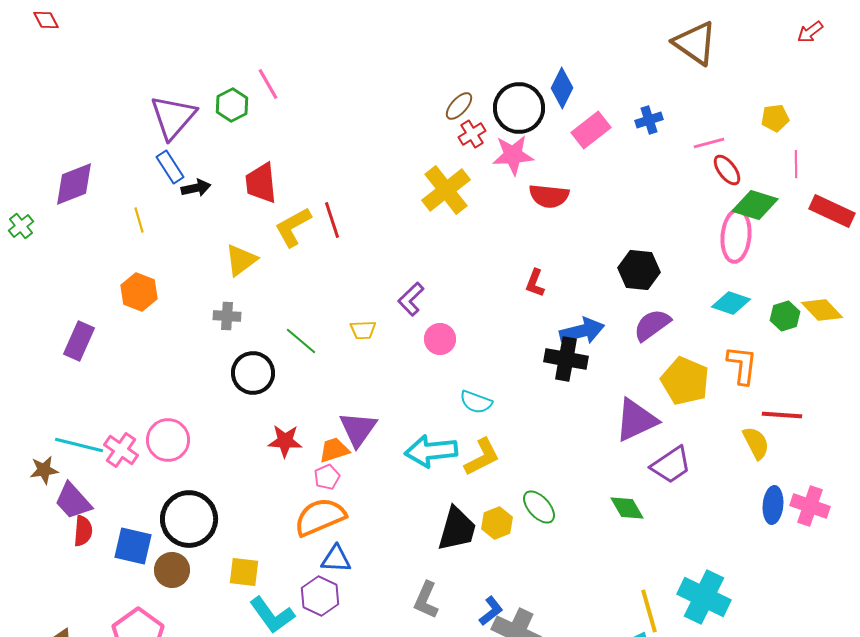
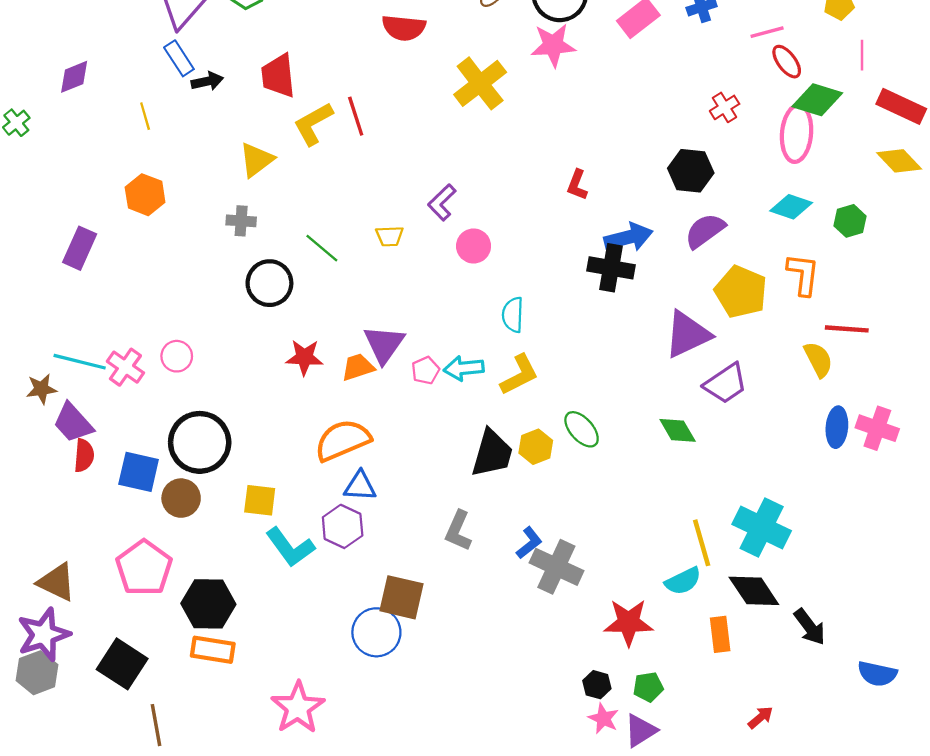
red cross: (472, 134) -> (725, 107), moved
purple diamond: (74, 184) -> (74, 77), size x0.7
red semicircle: (549, 196) -> (404, 28), moved
yellow diamond: (822, 310) -> (899, 161), moved
cyan semicircle: (476, 402) -> (513, 315), turned 72
pink circle: (168, 440) -> (177, 356), size x0.7
cyan arrow: (431, 451) -> (464, 368), size x0.7
pink pentagon: (327, 477) -> (426, 370), moved

